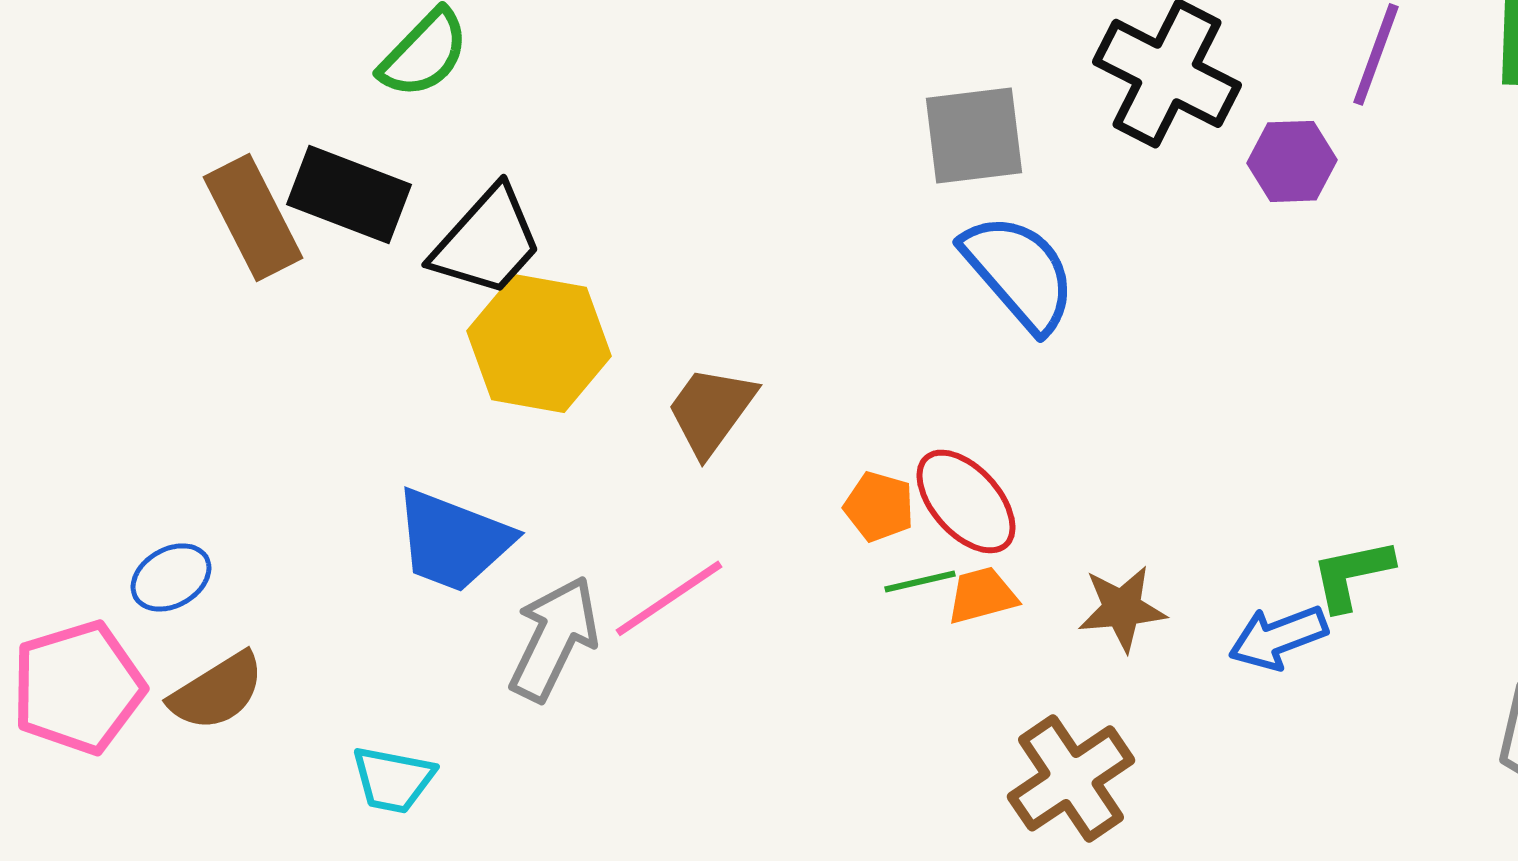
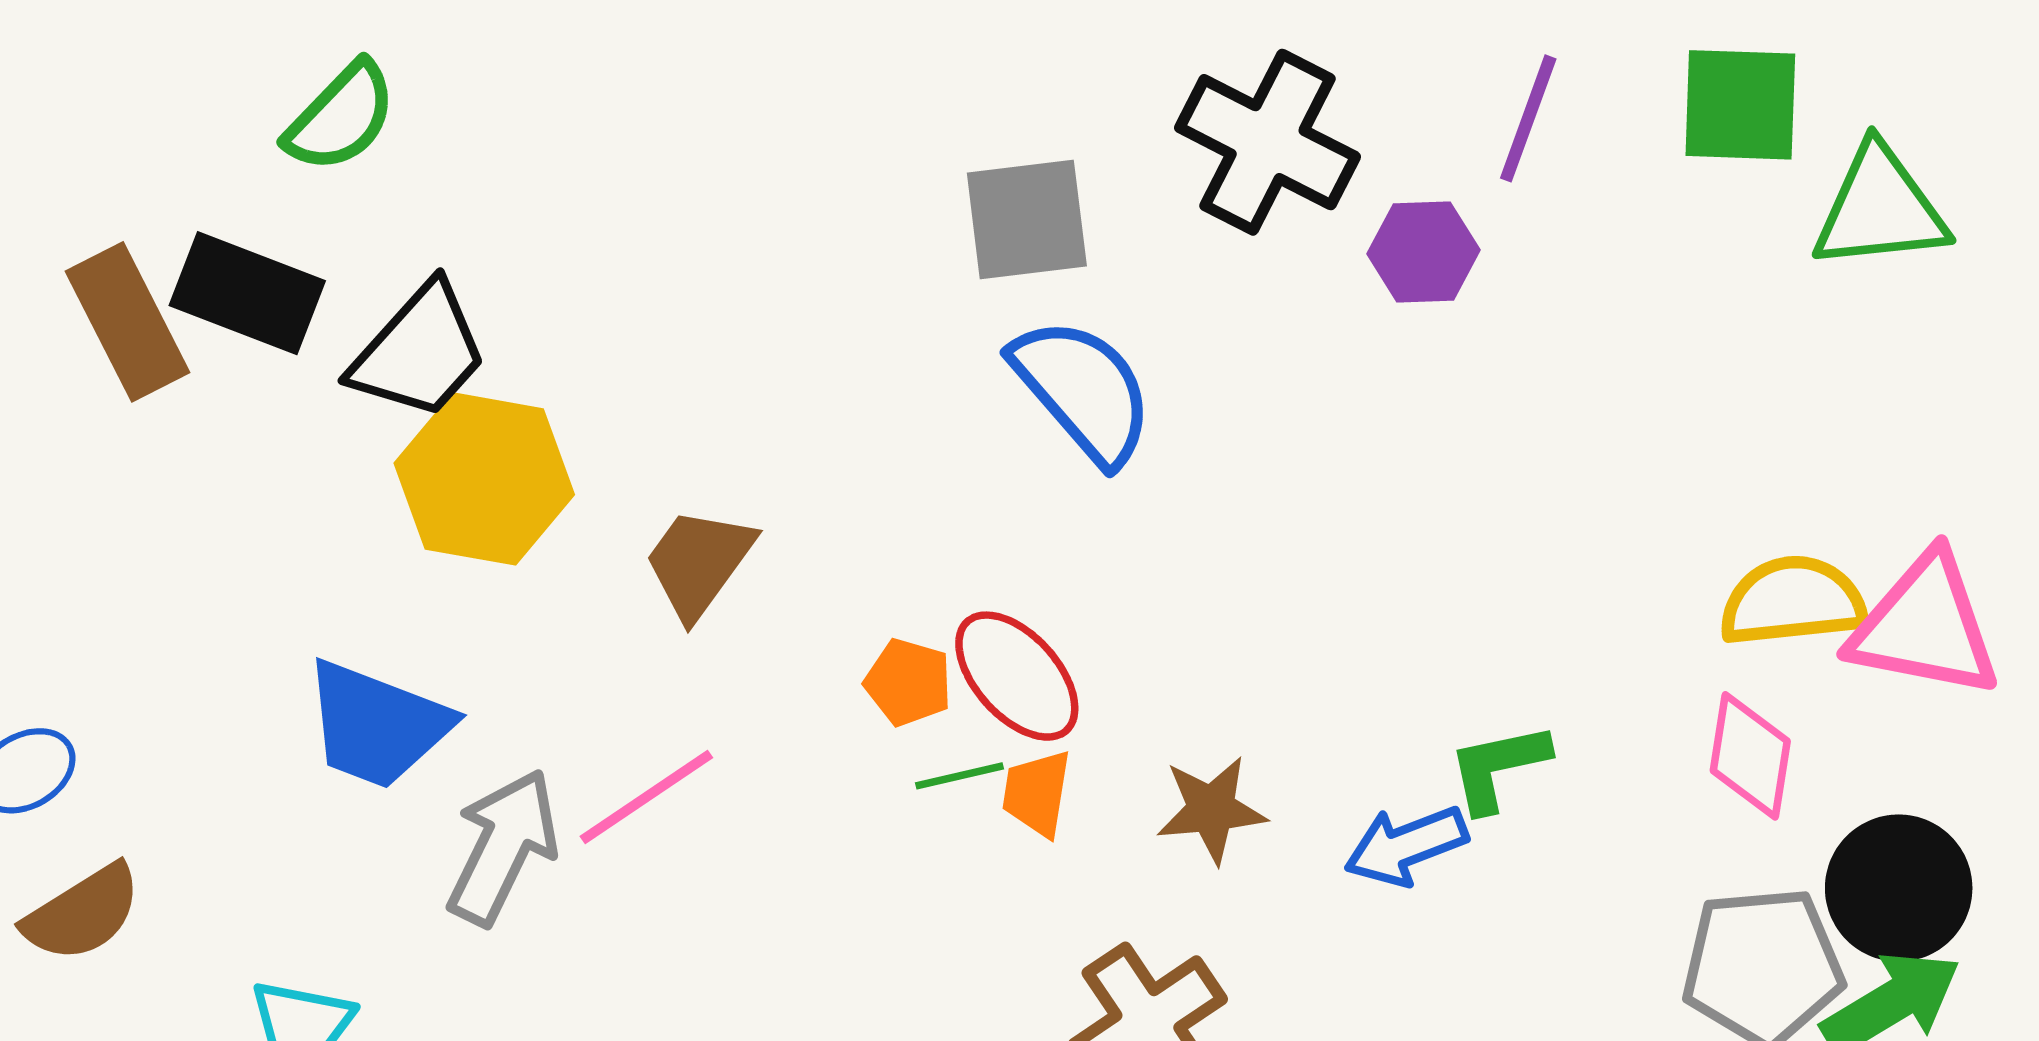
orange trapezoid: (982, 595) -> (1037, 793), turned -66

